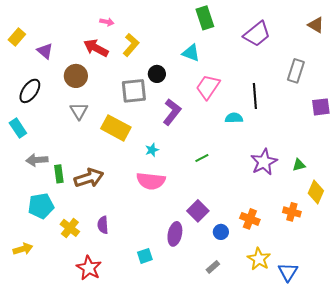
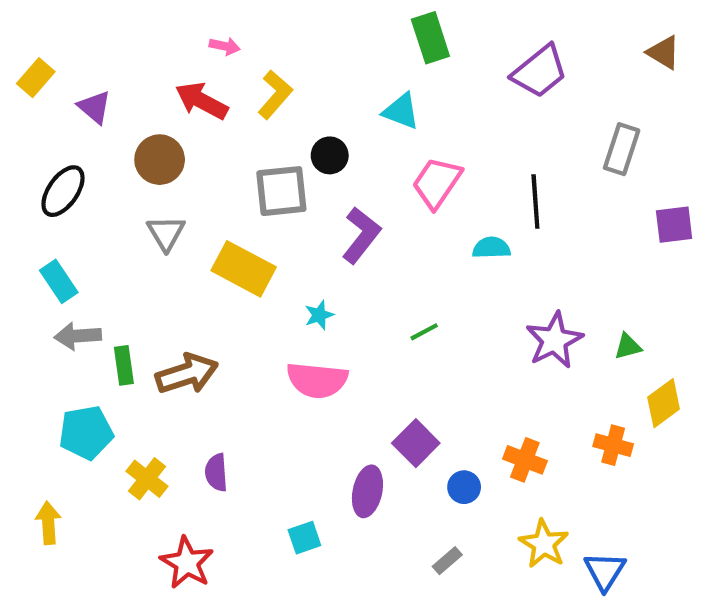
cyan rectangle: (18, 128) -> (59, 281), moved
yellow diamond: (316, 192) -> (664, 403), turned 30
yellow arrow: (23, 249) -> (48, 523), turned -78

